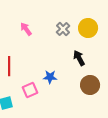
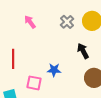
pink square: (30, 90) -> (34, 83), turned 35

